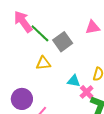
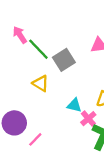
pink arrow: (23, 22) -> (20, 35), size x0.7
yellow triangle: (43, 63) -> (41, 83), turned 35

